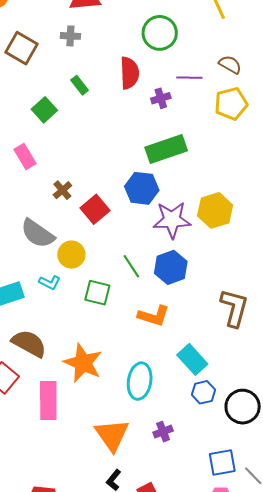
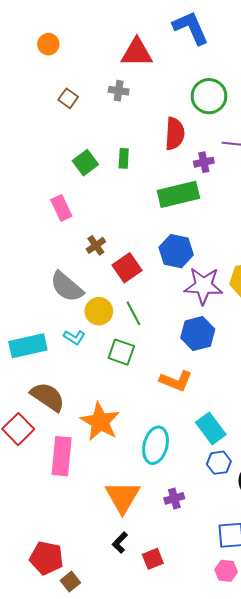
brown square: (22, 48) -> (68, 98), size x0.6
green rectangle: (80, 85) -> (124, 158), moved, turned 36
green rectangle: (166, 149) -> (178, 194), moved
green line: (131, 266) -> (133, 313), moved

